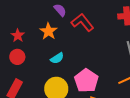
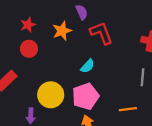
red circle: (17, 57) -> (29, 49), moved
cyan semicircle: (57, 58) -> (88, 66), moved, turned -32

